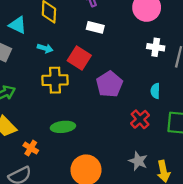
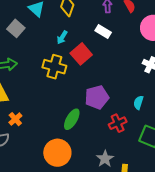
cyan arrow: (45, 48) -> (62, 37), moved, turned 88
purple pentagon: (109, 84) -> (97, 97), moved
green ellipse: (63, 127) -> (72, 119), moved, turned -70

